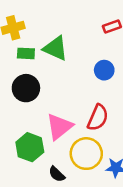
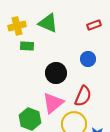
green triangle: (55, 48) -> (48, 23), moved
black circle: (26, 88) -> (56, 73), moved

